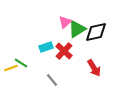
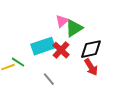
black diamond: (96, 32) -> (91, 49), moved
cyan rectangle: (46, 47) -> (43, 46), size x1.6

